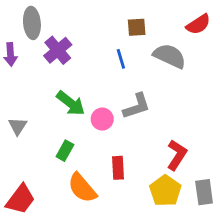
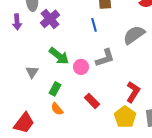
gray semicircle: (170, 56) -> (134, 35), moved, turned -60
gray triangle: (18, 126) -> (32, 72), moved
red rectangle: (118, 168) -> (92, 101), turned -42
orange semicircle: (82, 188) -> (57, 109), moved, size x0.6

